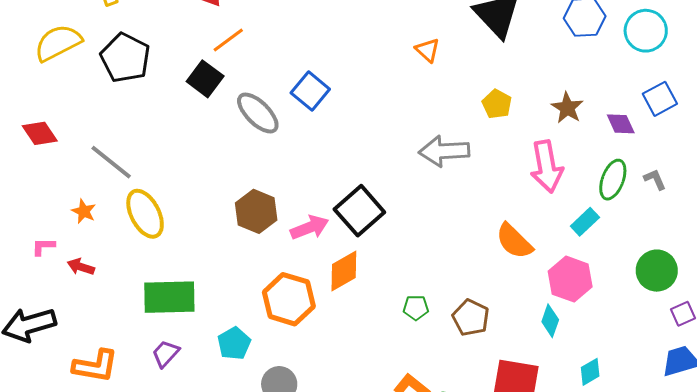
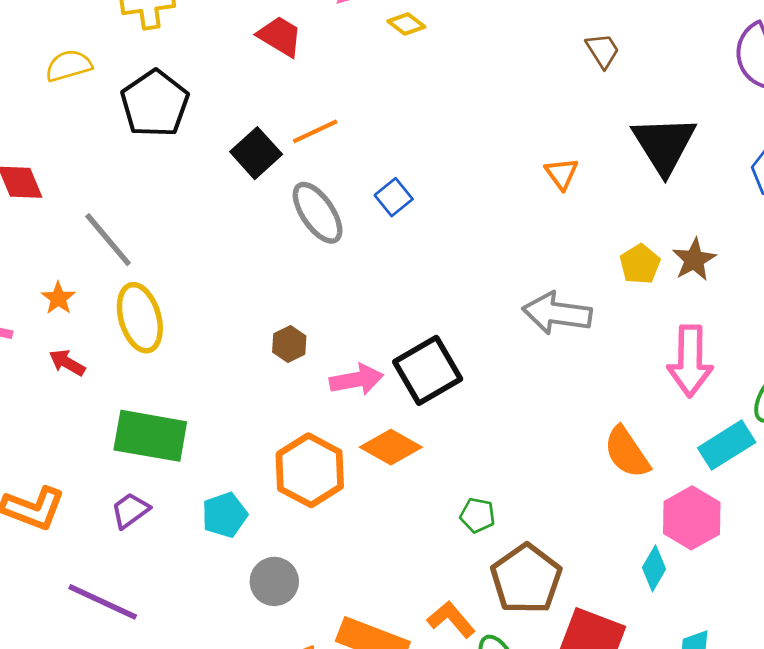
orange line: (228, 40) -> (315, 131), moved
yellow semicircle: (58, 43) -> (69, 66), size x0.7
blue square: (310, 91) -> (394, 197), size x0.7
brown star: (567, 108) -> (694, 260), moved
brown hexagon: (256, 211) -> (289, 344), size x0.6
cyan rectangle: (585, 222) -> (727, 445), size x1.4
red arrow: (81, 267) -> (67, 363), moved
orange diamond: (344, 271) -> (391, 447), turned 48
brown pentagon: (471, 318) -> (526, 579), moved, size x1.4

